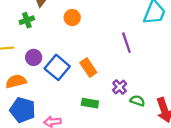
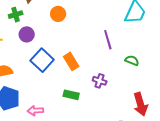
purple circle: (34, 57) -> (27, 34), moved
purple cross: (120, 87) -> (100, 81), turned -32
green semicircle: (137, 101) -> (132, 60), moved

